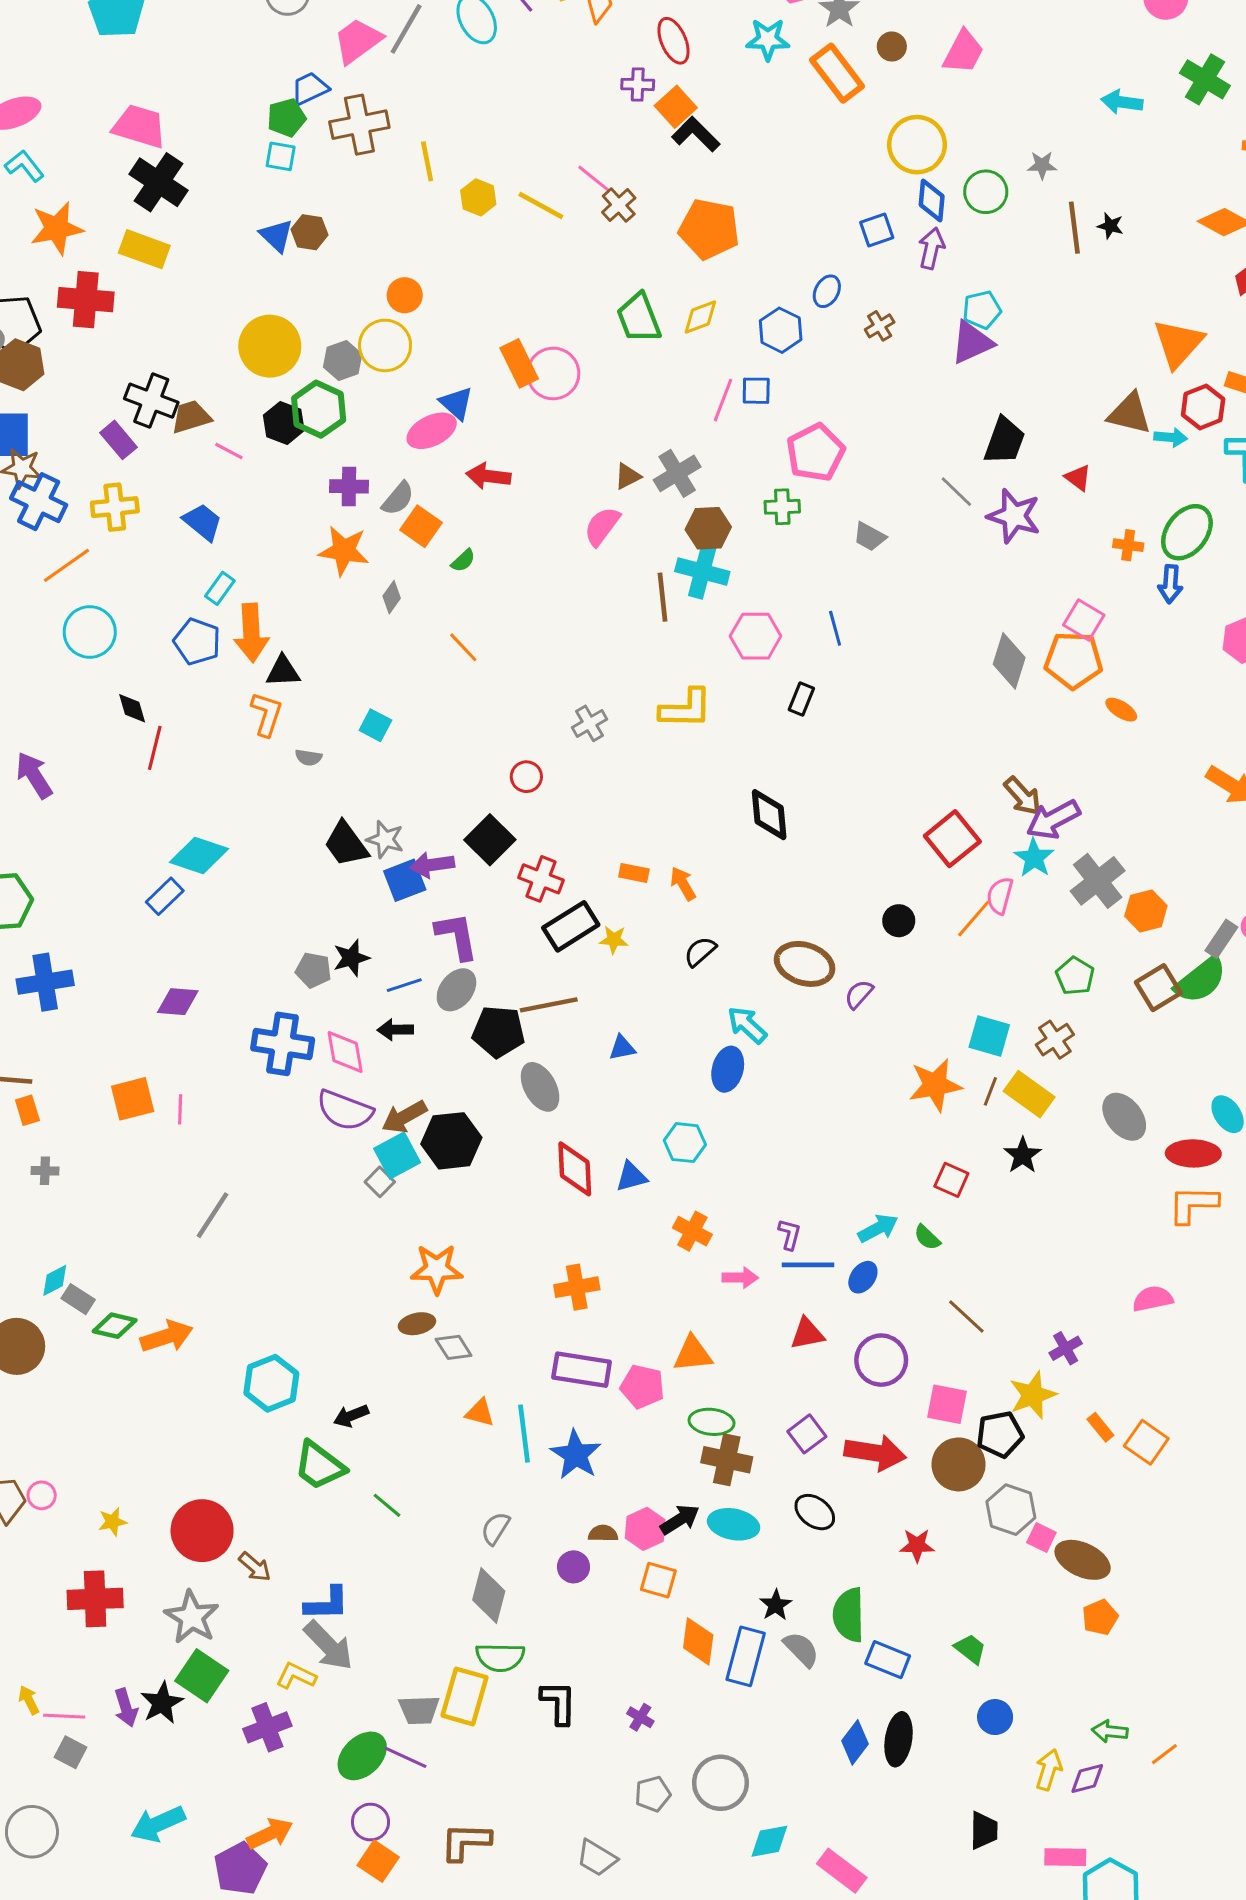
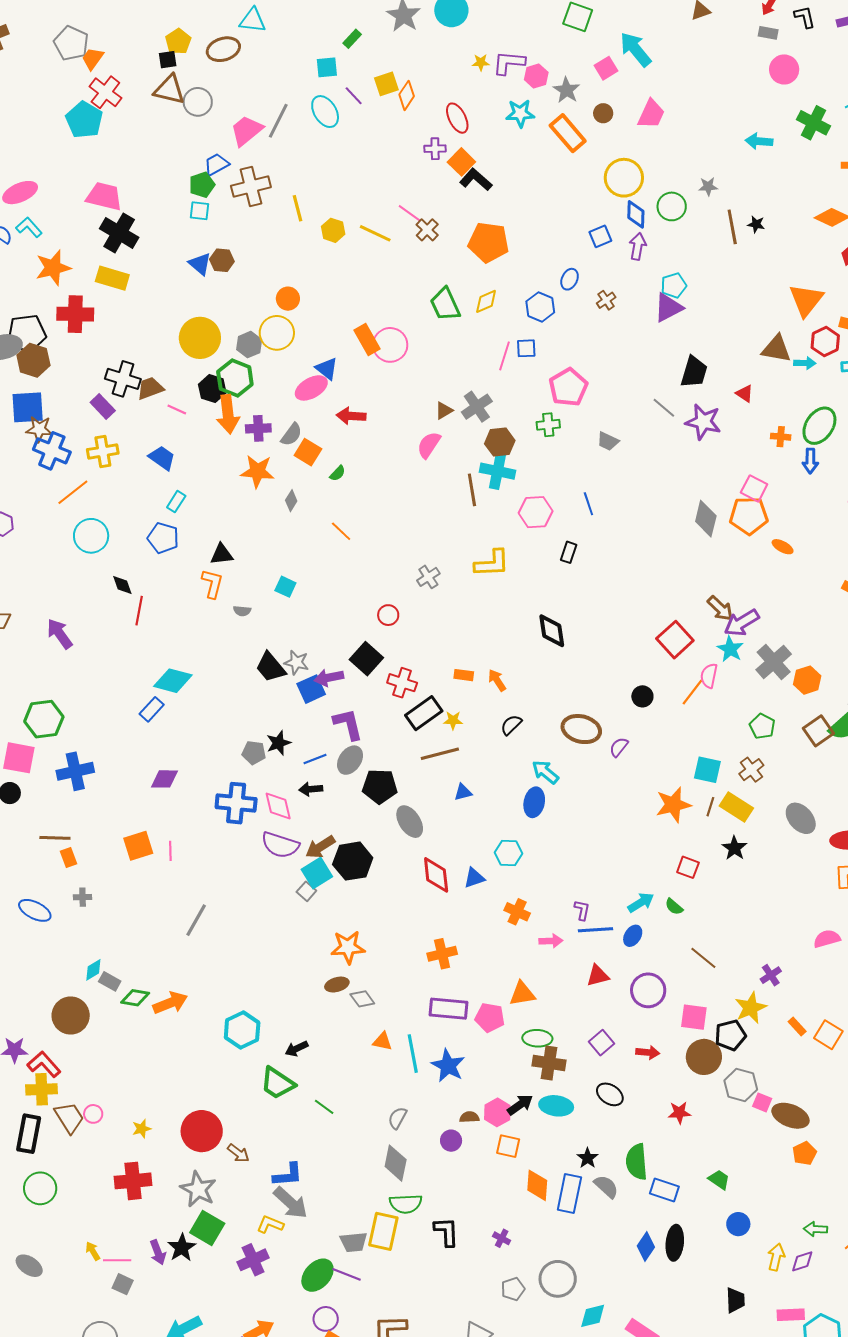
orange arrow: (251, 633) -> (228, 414), moved
brown line: (549, 1005) -> (440, 754), moved
red arrow: (875, 1453) -> (648, 1052), size x0.6

